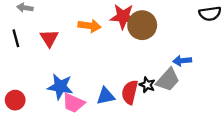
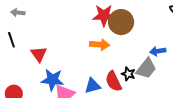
orange arrow: (90, 26) -> (100, 45), moved
red triangle: (49, 38) -> (39, 54), moved
red semicircle: (130, 92) -> (113, 81), turned -35

